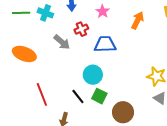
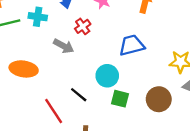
blue trapezoid: (105, 44) -> (132, 45), moved
black line: (78, 97) -> (79, 95), moved
brown circle: (123, 112) -> (159, 99), moved

